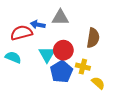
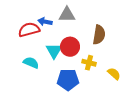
cyan semicircle: (13, 57) -> (31, 63), moved
blue pentagon: (61, 72) -> (68, 80), moved, turned 30
yellow semicircle: (98, 83) -> (114, 74), moved

